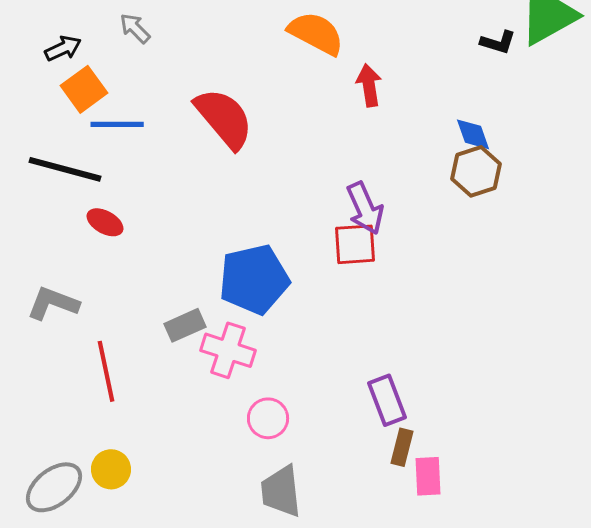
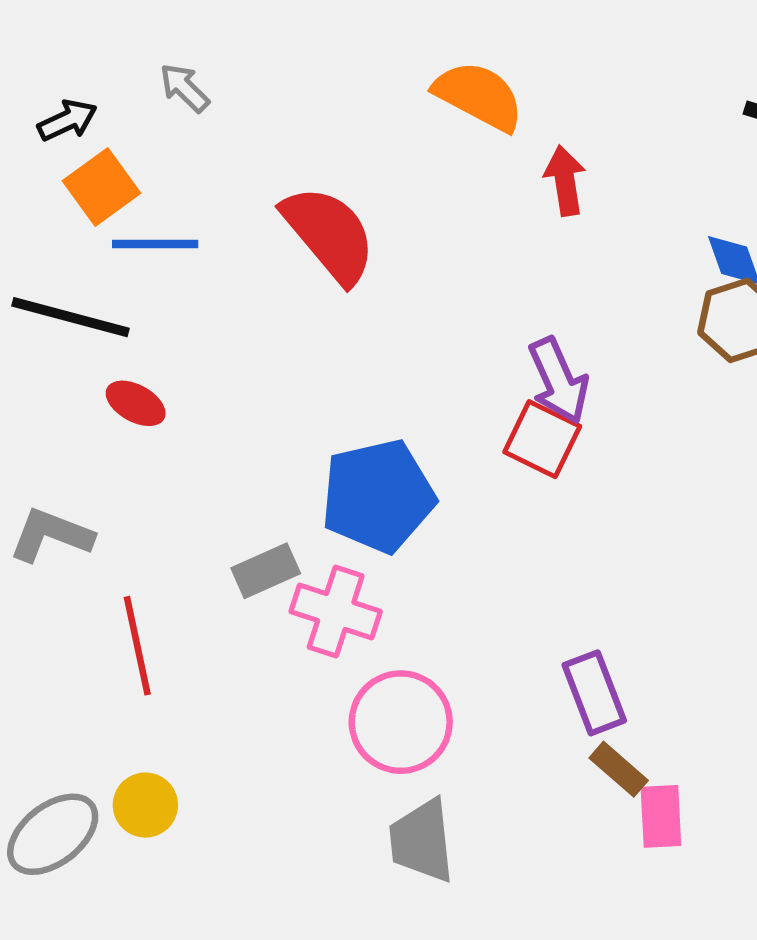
red square: (355, 244) -> (542, 439), turned 30
pink circle: (268, 418) -> (401, 722), size x1.5
brown rectangle: (402, 447) -> (619, 769), turned -63

